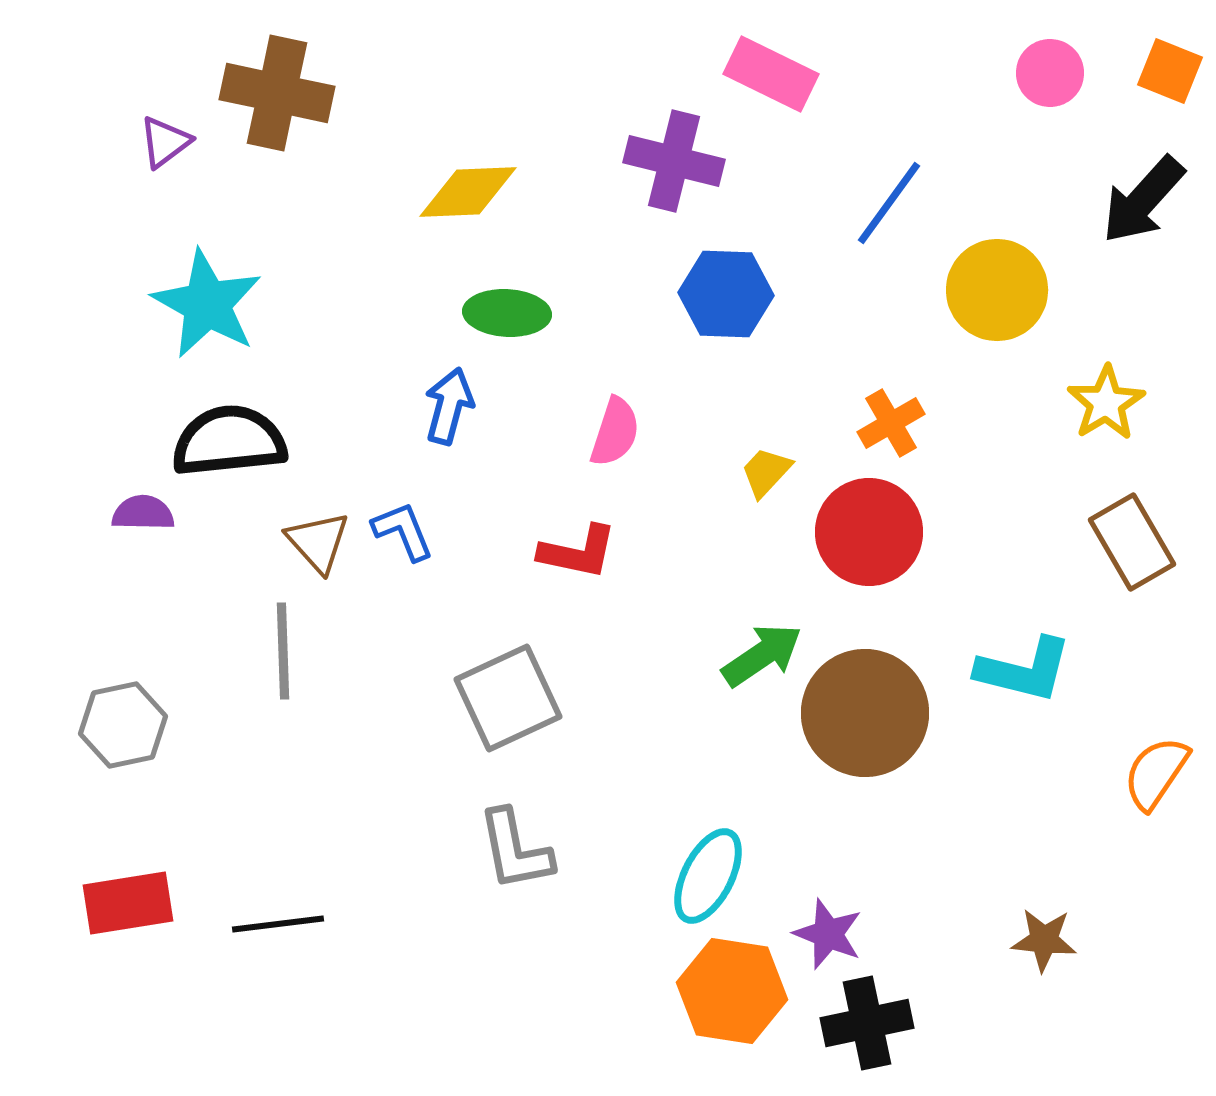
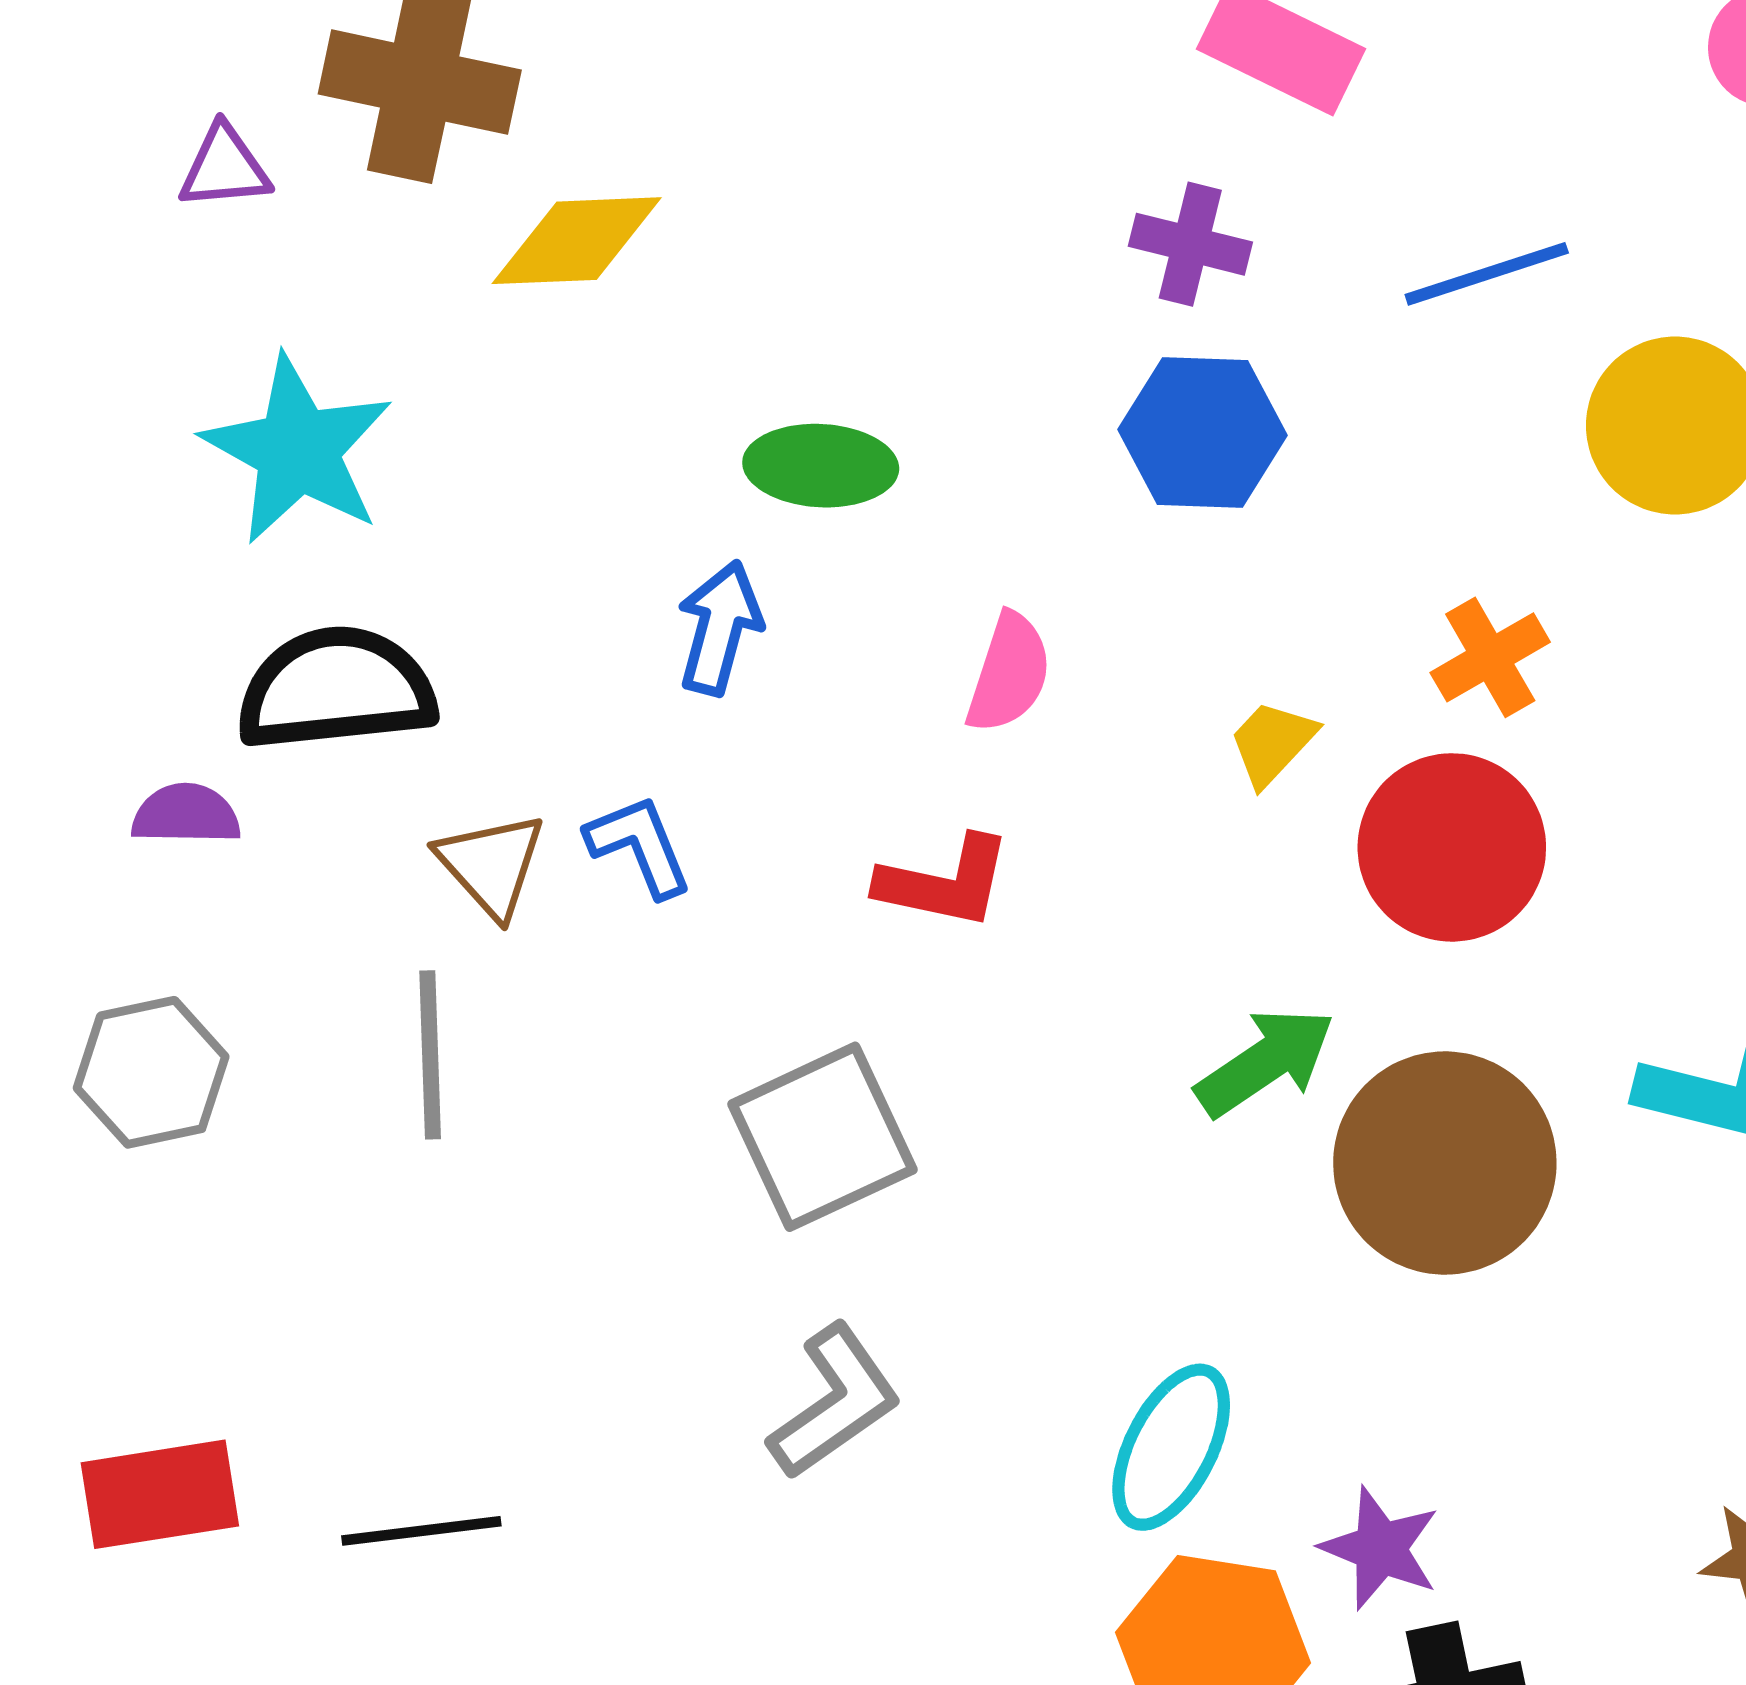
purple triangle: (165, 142) -> (224, 167), turned 32
purple cross: (674, 161) -> (1190, 244), moved, size x0.7
yellow diamond: (468, 192) -> (577, 241), moved
blue line: (889, 203) -> (1487, 274), turned 36
gray hexagon: (123, 725) -> (151, 1072), moved
gray L-shape: (515, 850) -> (835, 1402), turned -114

